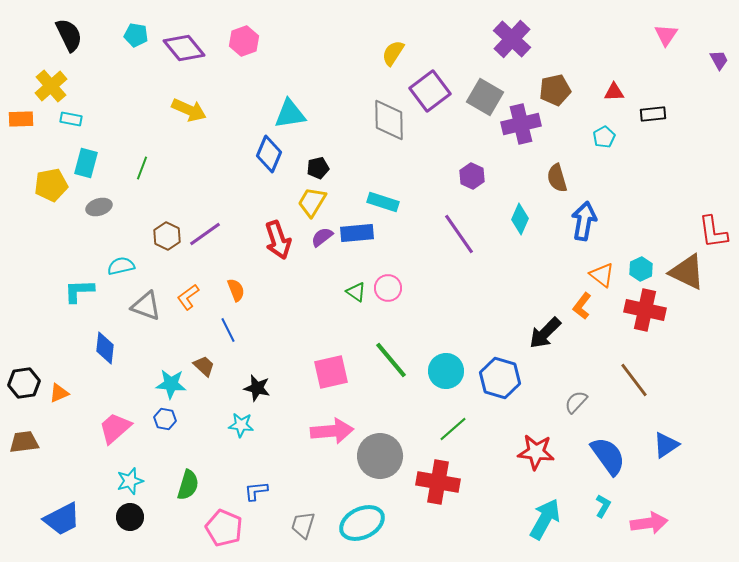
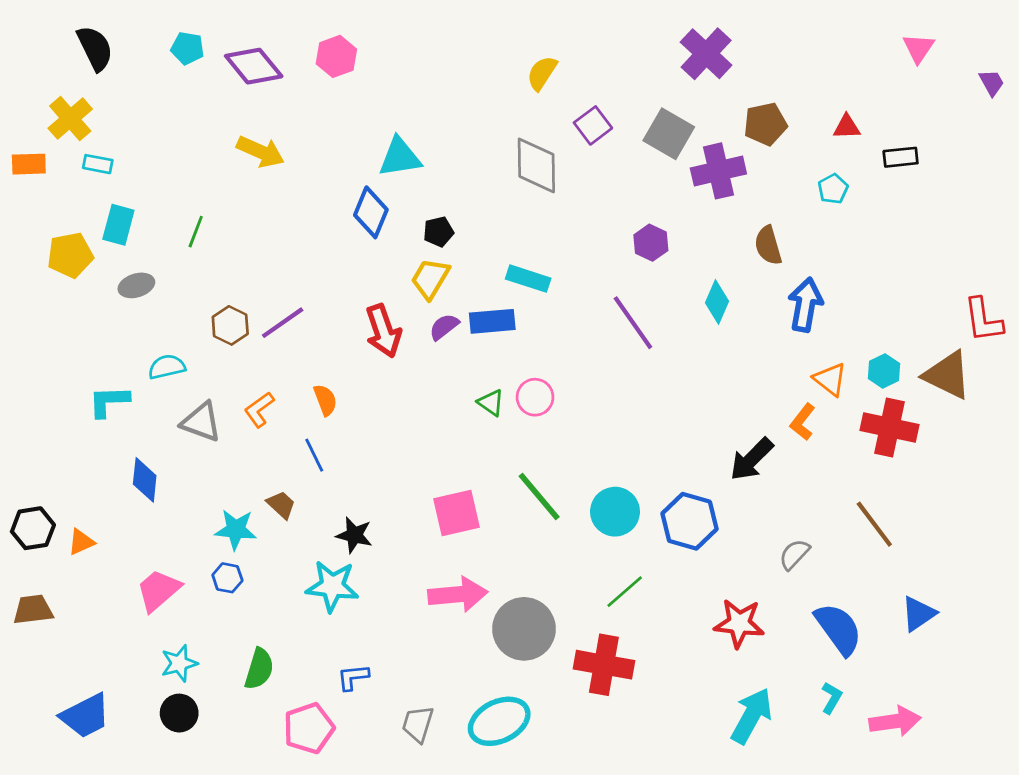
purple square: (430, 91) -> (593, 125), size x0.7
cyan star: (241, 425) -> (332, 586), size x1.5
pink pentagon: (224, 528) -> (309, 728), turned 30

